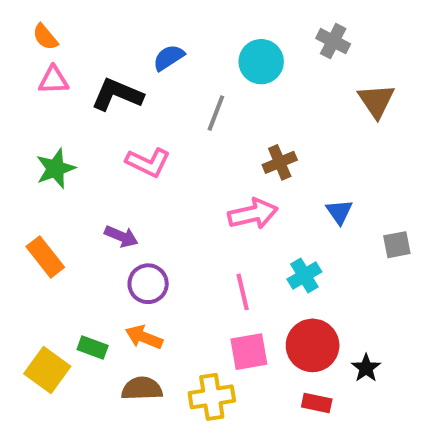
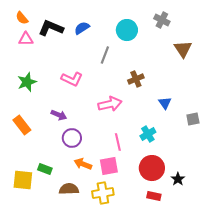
black L-shape: (117, 95) -> (51, 28), moved
pink arrow: (253, 214) -> (110, 104), moved
orange arrow: (144, 337) -> (83, 164), moved
pink square: (249, 352) -> (109, 166), moved
yellow square: (47, 370) -> (23, 180), turned -30

